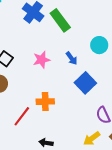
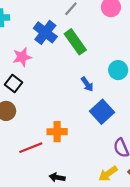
pink star: (42, 60) -> (22, 57), moved
red line: (22, 116) -> (31, 148), turned 30

